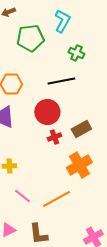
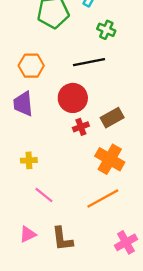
orange cross: (79, 165) -> (110, 159), turned -30
orange line: (56, 199) -> (103, 198), moved

